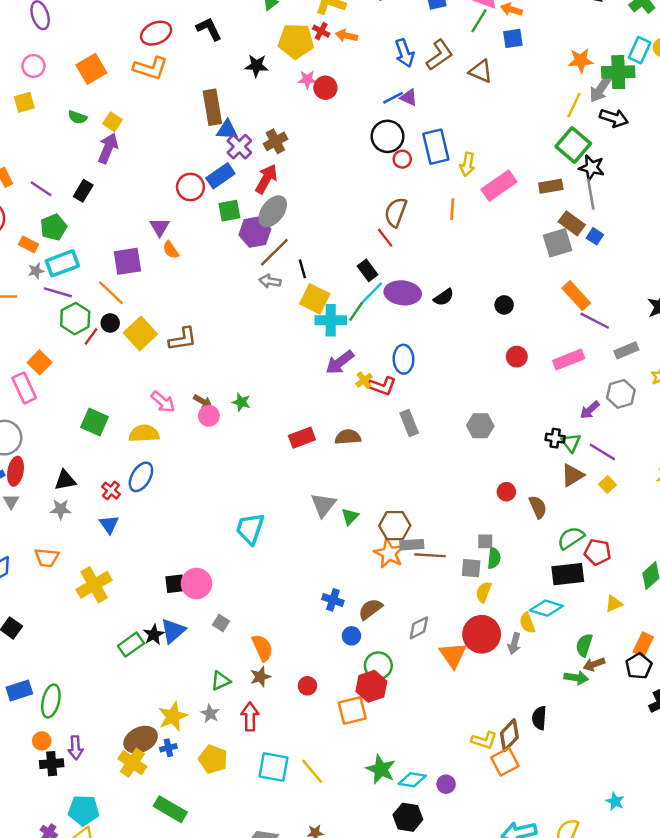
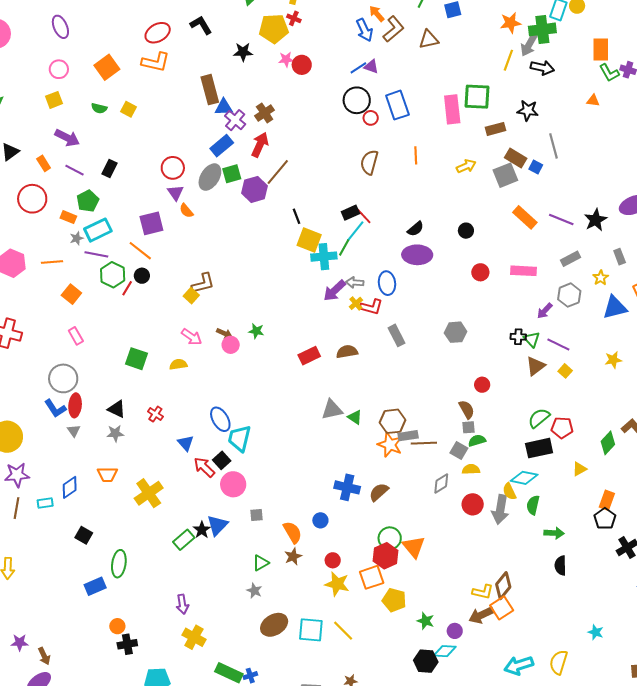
orange arrow: (347, 36) -> (377, 14), moved, turned 42
brown triangle: (481, 71) -> (429, 39), turned -30
green square: (573, 145) -> (477, 97), moved, turned -32
purple arrow: (108, 148) -> (67, 138), moved, turned 100
yellow arrow: (467, 164) -> (466, 166), moved, turned -120
pink rectangle: (499, 186) -> (452, 109), moved, turned -56
red circle: (190, 187) -> (173, 168), moved
gray line: (591, 194) -> (554, 146), moved
gray ellipse: (273, 211) -> (210, 177), moved
red line: (385, 238) -> (364, 216), moved
brown line: (274, 252) -> (278, 172), moved
black rectangle: (367, 270) -> (350, 213), turned -72
gray arrow: (270, 281) -> (355, 282), moved
purple ellipse: (403, 293) -> (417, 255), moved
purple line: (595, 321) -> (561, 220), moved
yellow square: (140, 333) -> (191, 296), moved, size x0.6
pink rectangle: (569, 360) -> (523, 271), turned 30
orange square: (40, 362) -> (71, 294), moved
pink rectangle: (24, 388) -> (76, 336), size x0.7
yellow semicircle: (144, 433) -> (178, 364), size x0.7
blue ellipse: (141, 477) -> (220, 419), moved, turned -55
black triangle: (65, 480) -> (117, 409), turned 42
gray triangle: (323, 505) -> (332, 410), turned 45
brown semicircle: (538, 507) -> (467, 409), moved
green triangle: (350, 517) -> (355, 417), turned -35
blue triangle: (109, 524) -> (186, 443), moved
cyan trapezoid: (250, 529) -> (239, 438), moved
green semicircle: (494, 558) -> (477, 441), turned -108
gray square: (471, 568) -> (459, 451), turned 30
black square: (175, 584) -> (222, 460), moved, turned -30
yellow semicircle: (483, 592) -> (471, 469), turned 72
blue cross: (333, 600) -> (347, 487), size x1.4
gray square: (221, 623) -> (257, 515), turned -32
gray diamond: (419, 628) -> (441, 484), moved
red circle: (482, 634) -> (473, 504), size x0.7
blue circle: (351, 636) -> (320, 520), moved
gray arrow: (514, 644) -> (500, 509), size x1.6
green semicircle: (584, 645) -> (533, 505), moved
orange triangle: (453, 655) -> (414, 547), moved
brown arrow: (594, 664) -> (481, 615), moved, size x1.4
green ellipse: (51, 701) -> (119, 564), moved
yellow star: (173, 716) -> (337, 584), moved, turned -30
red arrow: (250, 717) -> (204, 467), moved, turned -40
black semicircle: (539, 718) -> (560, 566), moved
brown ellipse: (141, 740) -> (274, 625), moved
purple arrow: (76, 748) -> (182, 604), moved
blue cross: (168, 748) -> (250, 676), moved
yellow pentagon: (213, 759) -> (394, 600), moved
green star: (381, 769) -> (426, 621), moved, size x0.7
cyan diamond: (412, 780) -> (445, 651), moved

